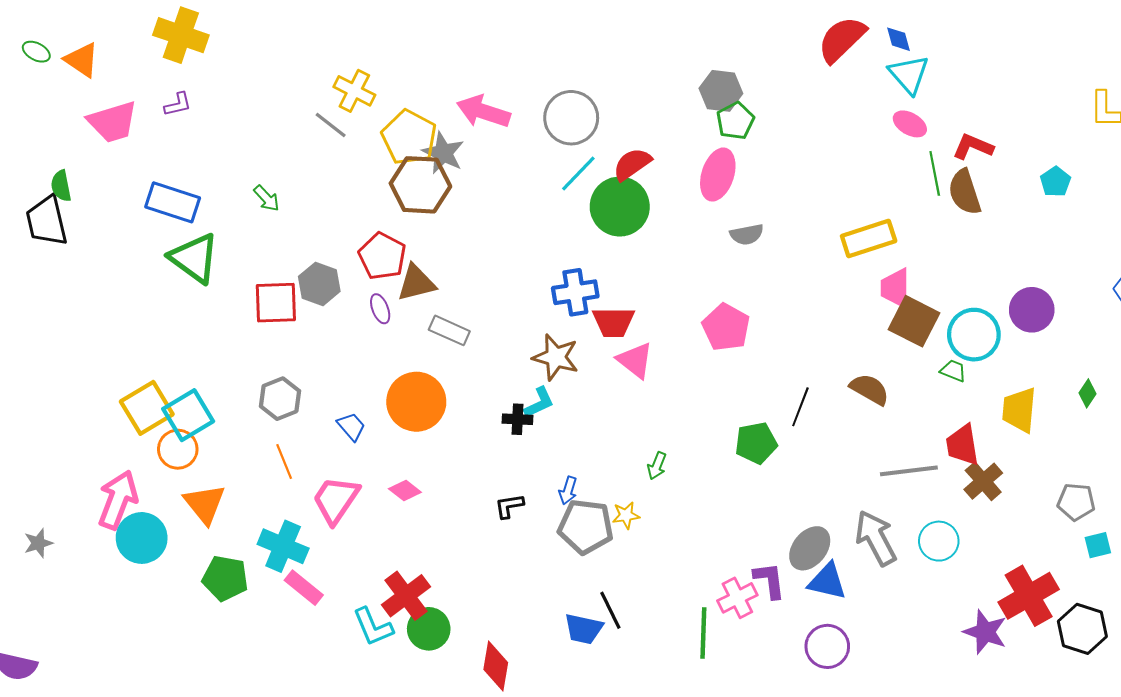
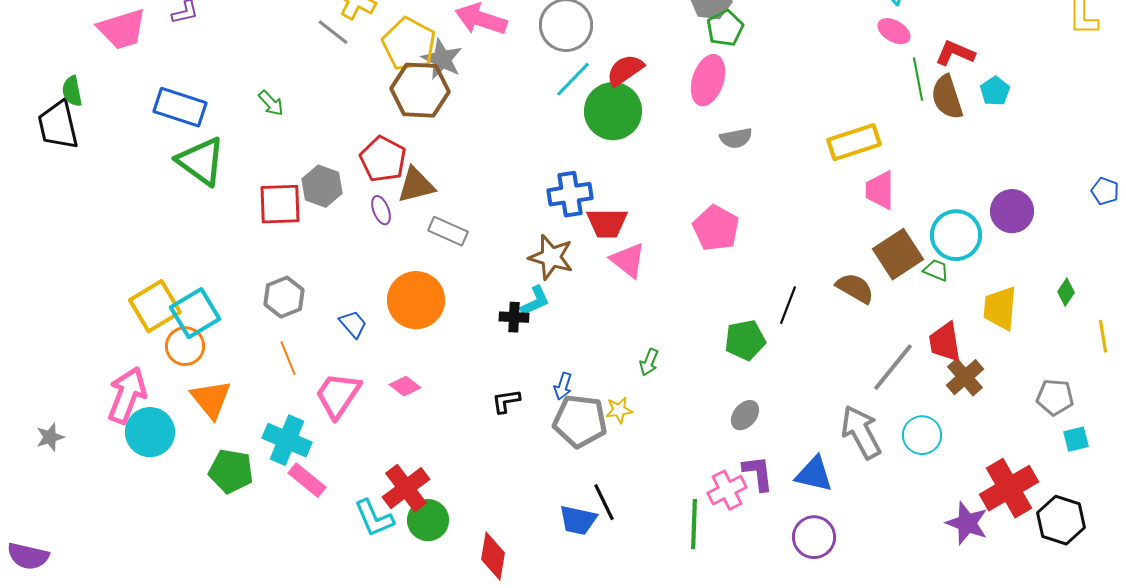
cyan pentagon: (1055, 182) -> (995, 91), moved
brown square: (914, 321) -> (898, 254), moved, turned 30
gray line: (909, 471) -> (893, 367), turned -44
gray ellipse: (810, 548) -> (745, 415), moved, size x0.7

